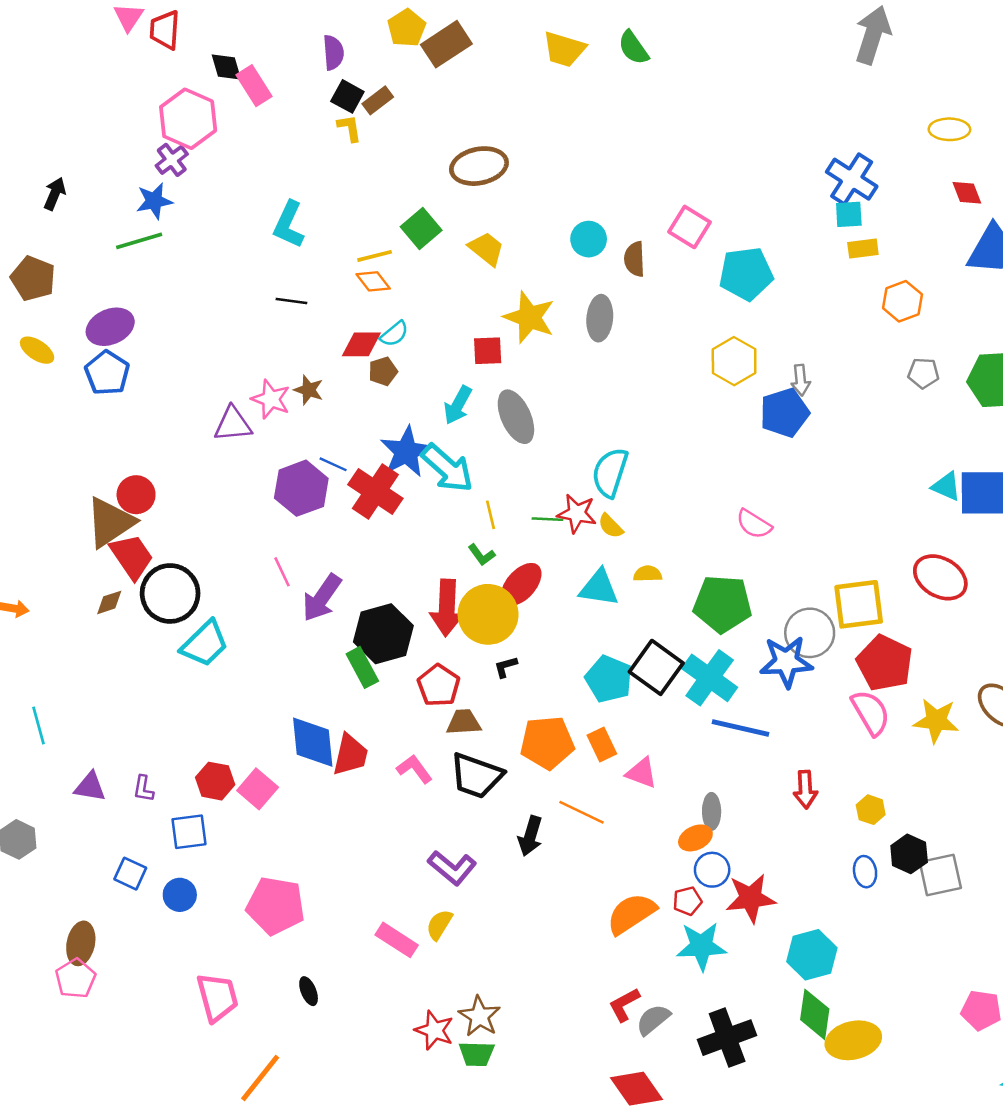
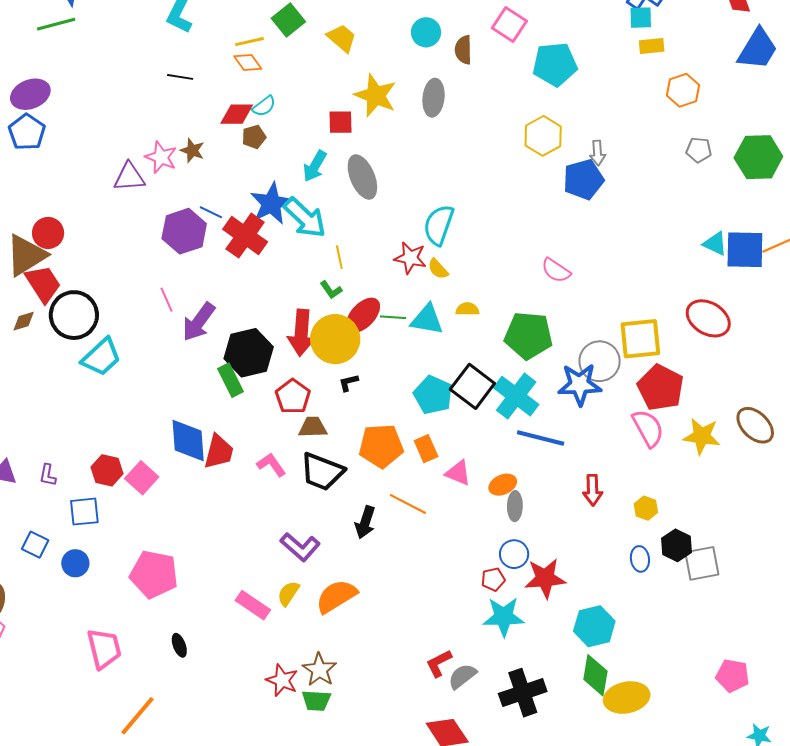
green line: (548, 519) -> (393, 317), moved
orange ellipse: (695, 838) -> (503, 485), moved
orange semicircle: (631, 914) -> (336, 596), moved

